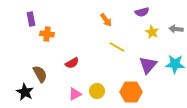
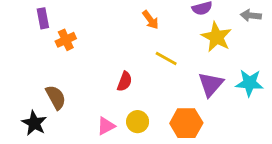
gray arrow: (176, 29) -> (251, 15), moved
yellow star: (152, 32) -> (216, 37), size x1.5
orange cross: (47, 34) -> (66, 40), turned -32
red semicircle: (72, 63) -> (125, 81), moved, turned -40

